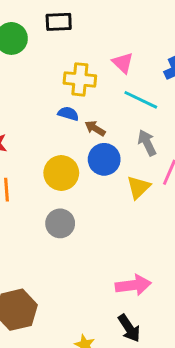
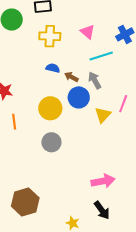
yellow cross: (80, 79) -> (50, 36), moved
cyan line: (141, 100) -> (101, 56), turned -40
gray arrow: (147, 143) -> (95, 80), moved

